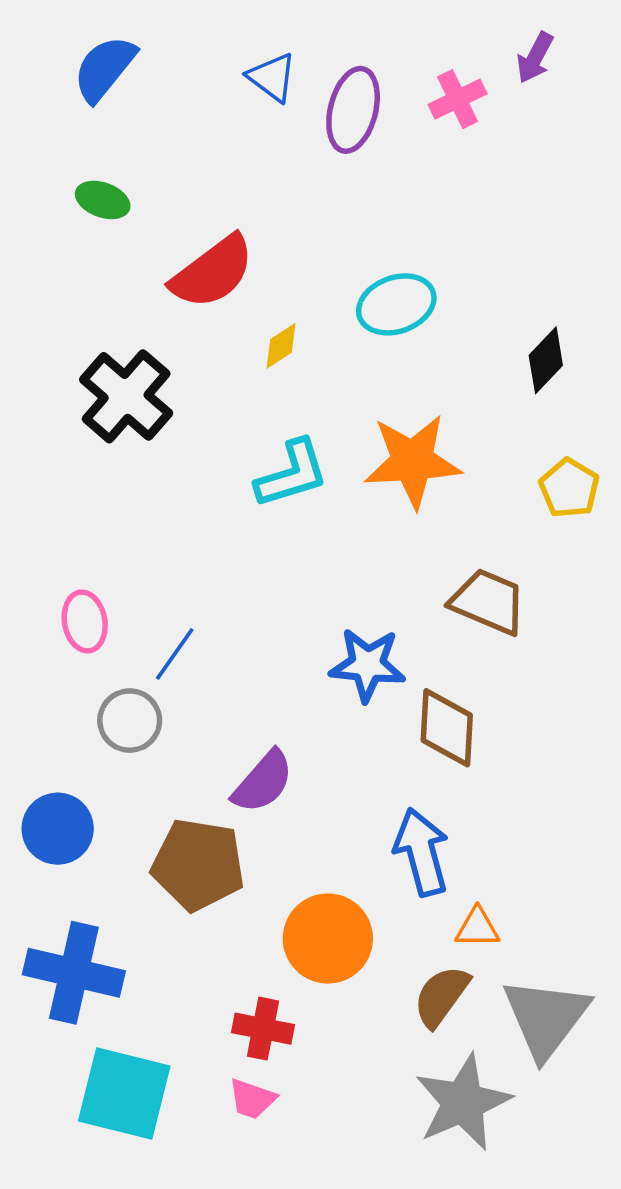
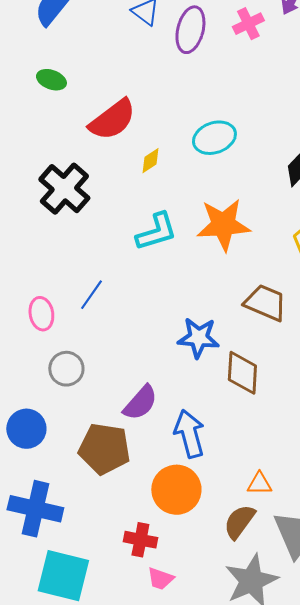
blue line: (175, 654) -> (91, 295), moved
blue arrow: (422, 852) -> (189, 434), moved
pink trapezoid: (252, 1099) -> (160, 579), moved

